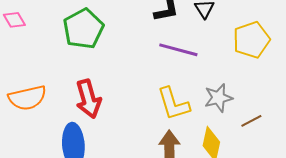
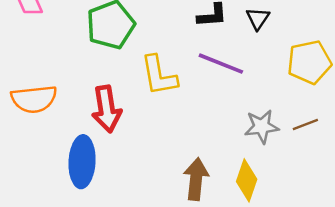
yellow L-shape: (173, 104) -> (159, 75), moved
brown line: (251, 121) -> (305, 125), moved

